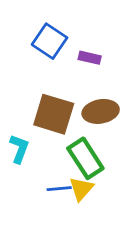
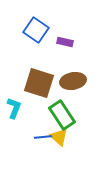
yellow triangle: (81, 189) -> (59, 137), turned -30

